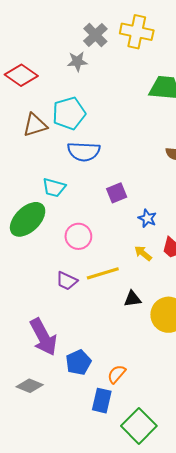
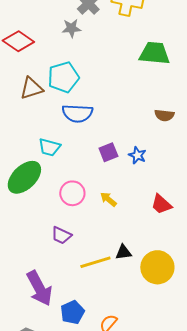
blue star: (147, 218) -> (137, 155), moved
yellow arrow: (143, 253) -> (108, 199), moved
yellow line: (103, 273) -> (95, 262), moved

